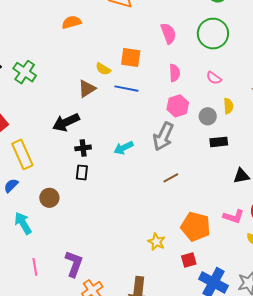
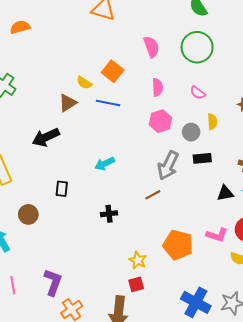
orange semicircle: (72, 22) -> (20, 27), moved
orange square: (131, 58) -> (113, 71), turned 30
gray arrow: (163, 136) -> (168, 166), moved
black cross: (83, 148) -> (109, 214), moved
red square: (189, 260) -> (136, 284), moved

